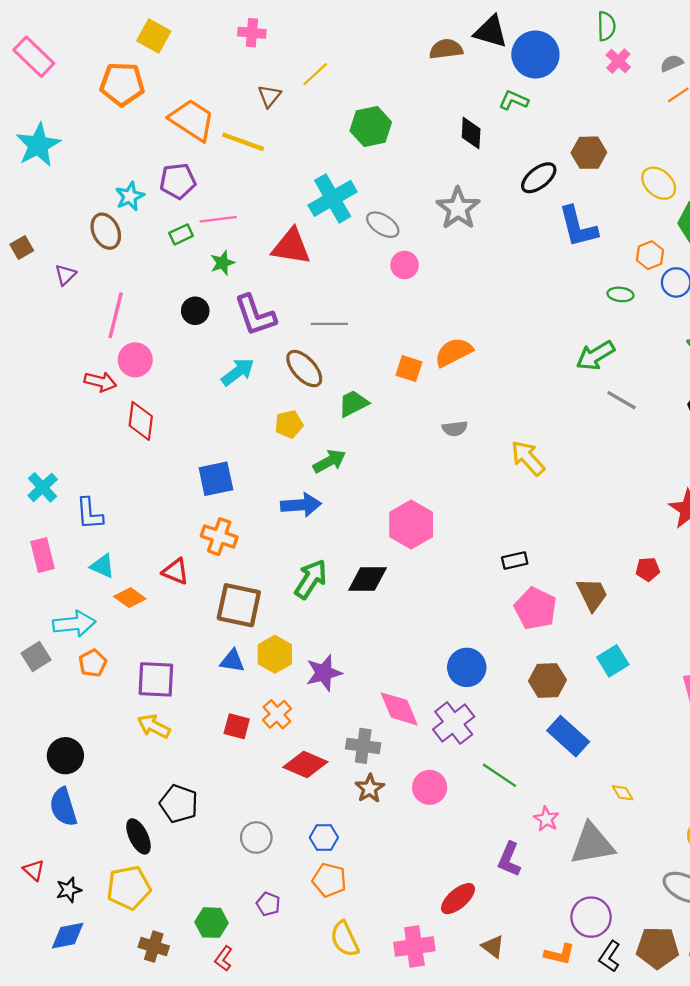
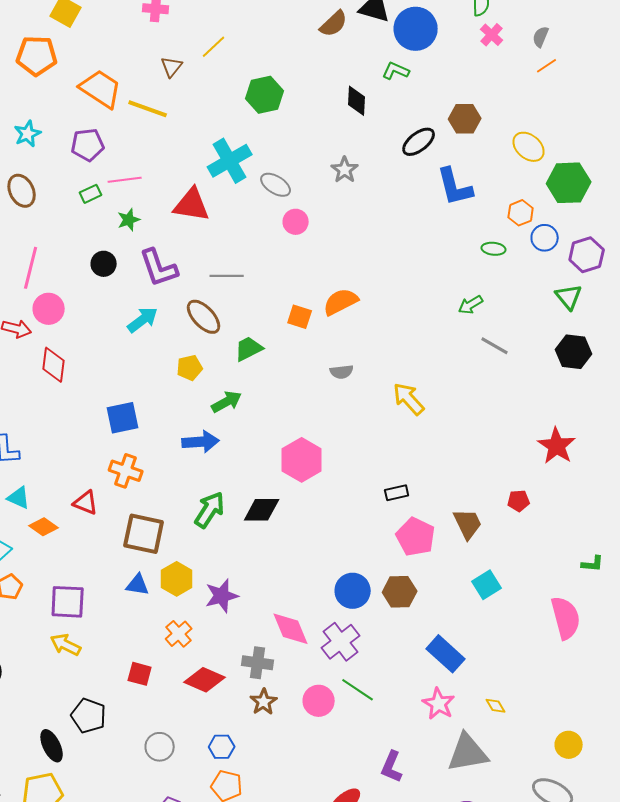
brown semicircle: (446, 49) -> (334, 24), turned 144
gray semicircle: (672, 63) -> (541, 37), turned -45
cyan star: (130, 196) -> (28, 134), moved
gray star: (458, 208) -> (345, 170), size x0.7
green arrow: (595, 355) -> (471, 305), size x0.7
brown hexagon: (547, 680) -> (400, 592), moved
red square: (237, 726) -> (140, 674), moved
green line: (499, 775) -> (358, 690), moved
pink star: (546, 819) -> (439, 704), moved, size x1.4

